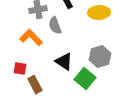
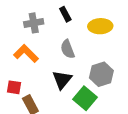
gray semicircle: (55, 26) -> (68, 49), moved
black triangle: (64, 62) -> (62, 80), turned 36

